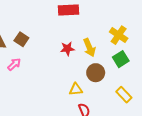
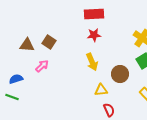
yellow arrow: (89, 48) -> (92, 62), moved
red star: (67, 49) -> (94, 35), moved

